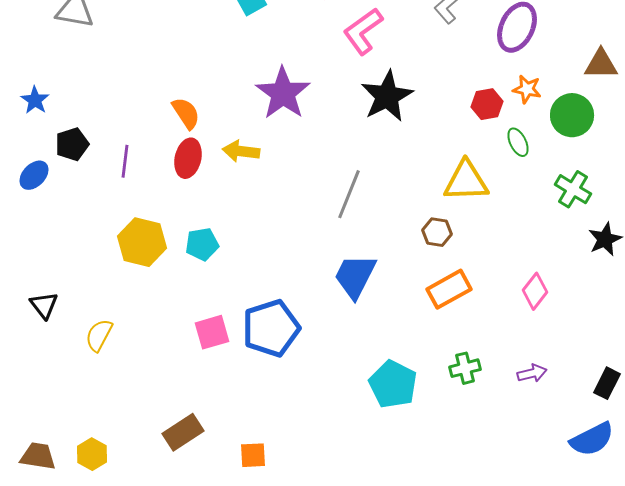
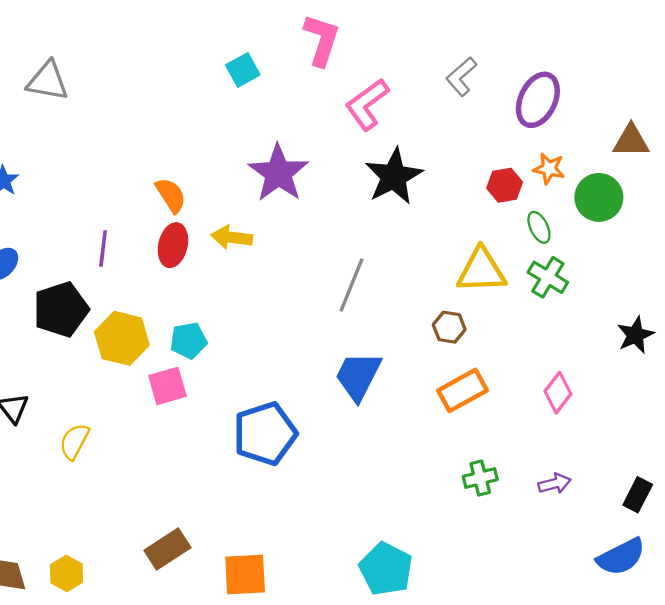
black pentagon: (72, 144) -> (61, 309), moved, size x1.5
green cross: (573, 189) -> (548, 277), moved
pink square: (212, 332) -> (167, 386), moved
cyan pentagon: (393, 384) -> (386, 569), moved
orange square: (253, 455) -> (245, 575), size x1.5

